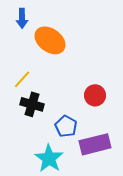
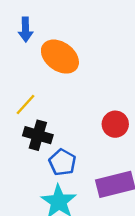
blue pentagon: (66, 126) -> (62, 162), moved

